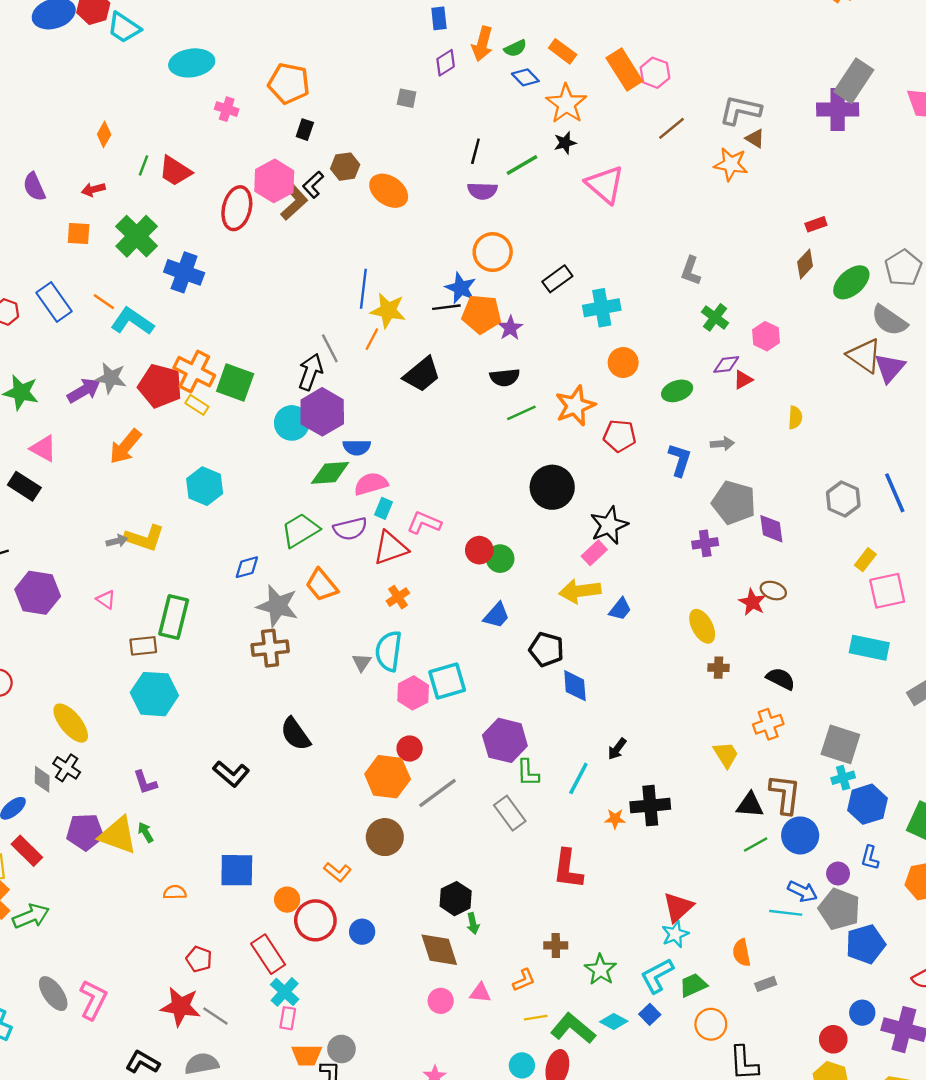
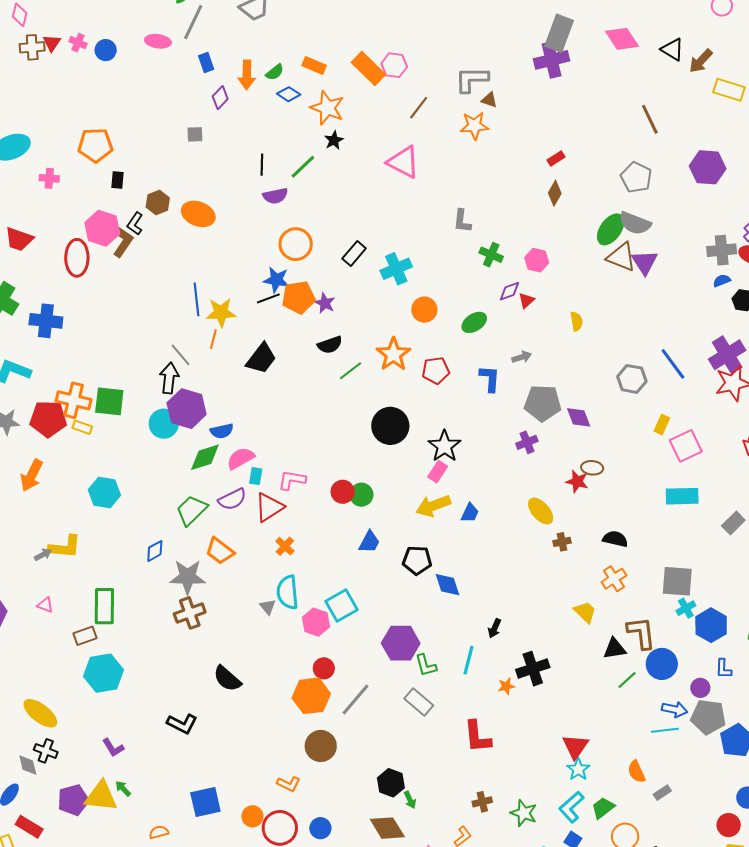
pink triangle: (605, 185) -> (403, 162), moved
green ellipse: (851, 282) -> (611, 229), moved

